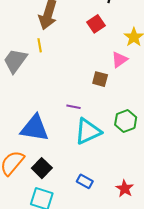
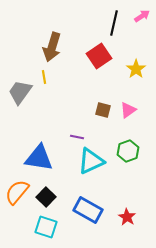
red square: (96, 24) -> (99, 56), size x1.4
pink triangle: (120, 60) -> (128, 110), moved
blue rectangle: (85, 181) -> (88, 210), size x1.8

